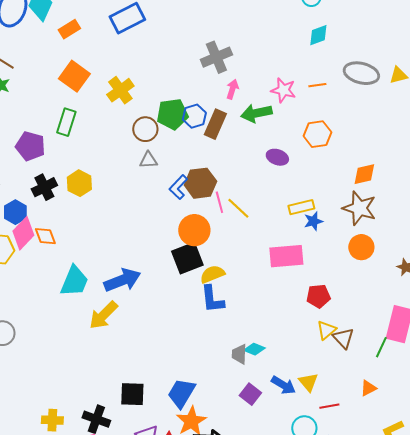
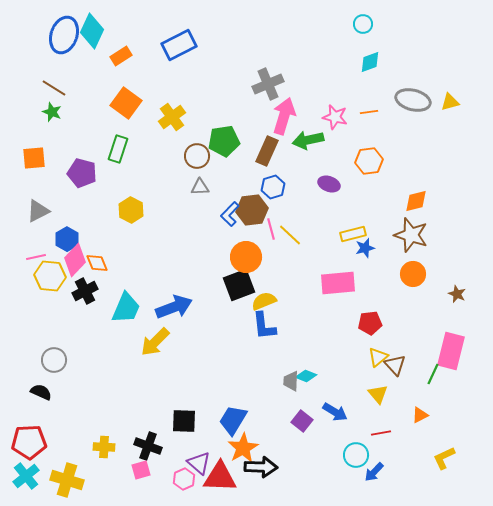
pink arrow: (232, 89) -> (284, 116), size x1.8
blue hexagon: (194, 116) -> (273, 187), moved
black cross: (44, 187) -> (85, 291), moved
yellow triangle: (308, 382) -> (378, 394), moved

